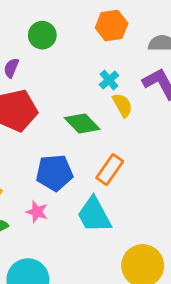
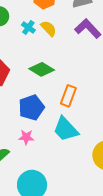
cyan cross: (109, 80) -> (28, 27), moved
yellow semicircle: (122, 105) -> (49, 28), moved

